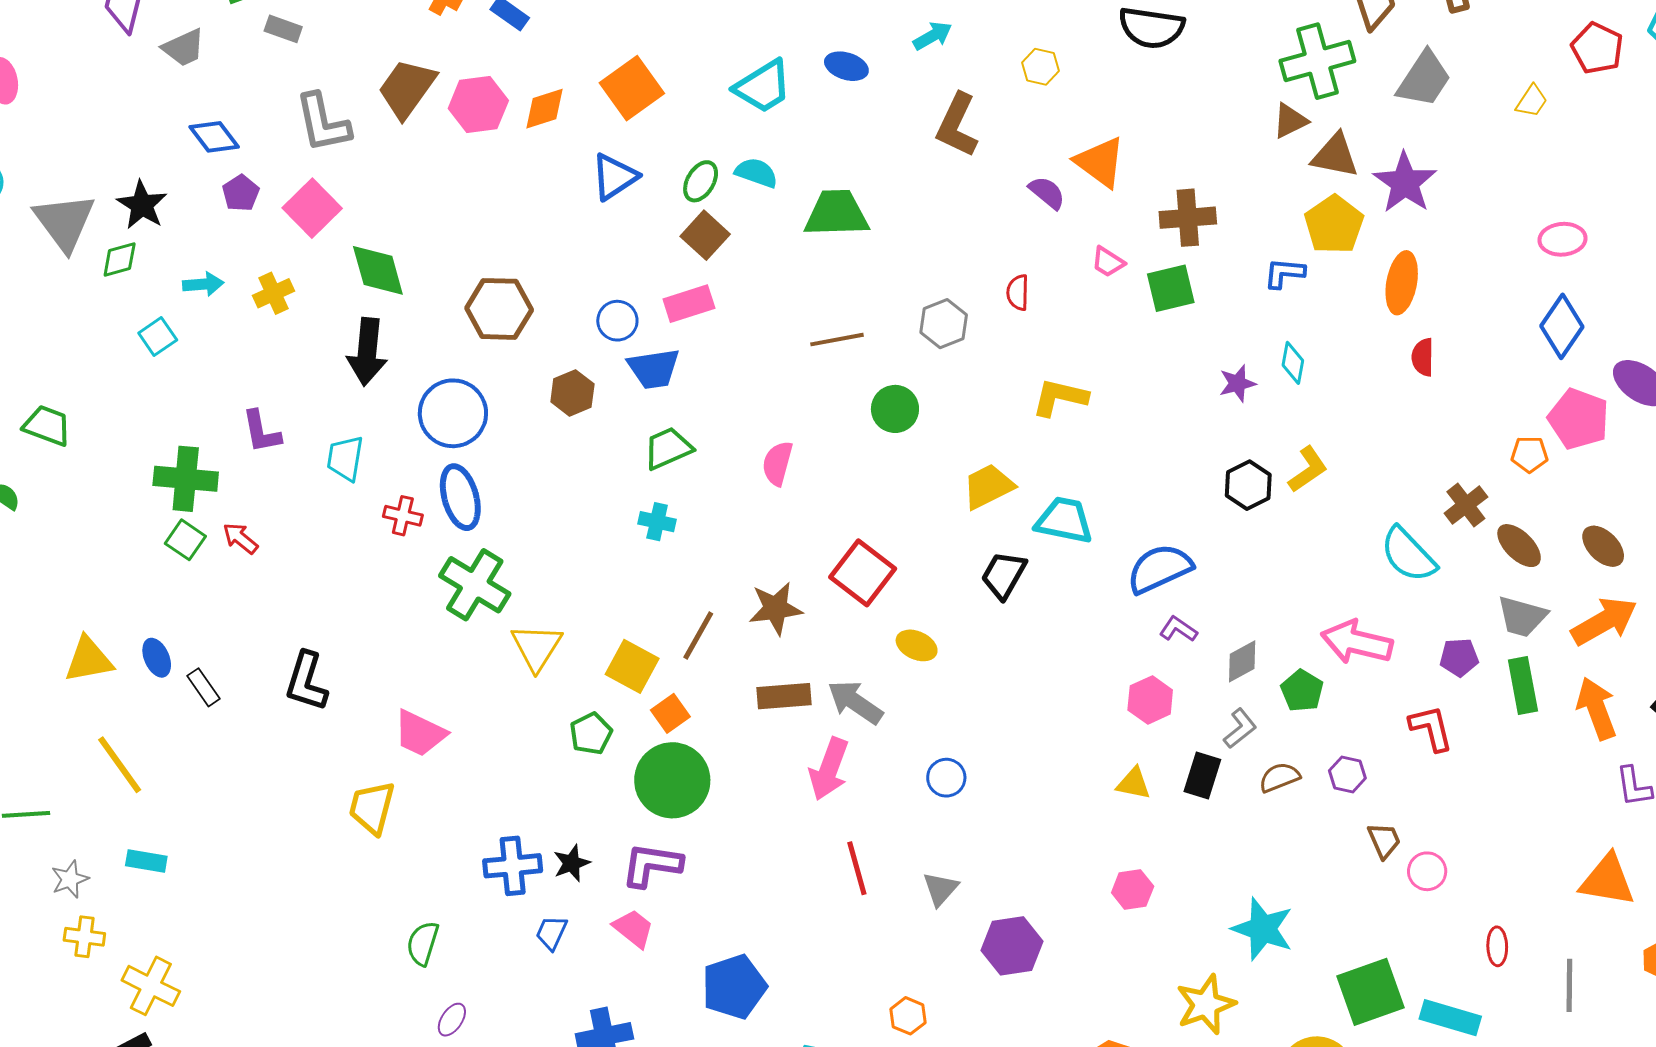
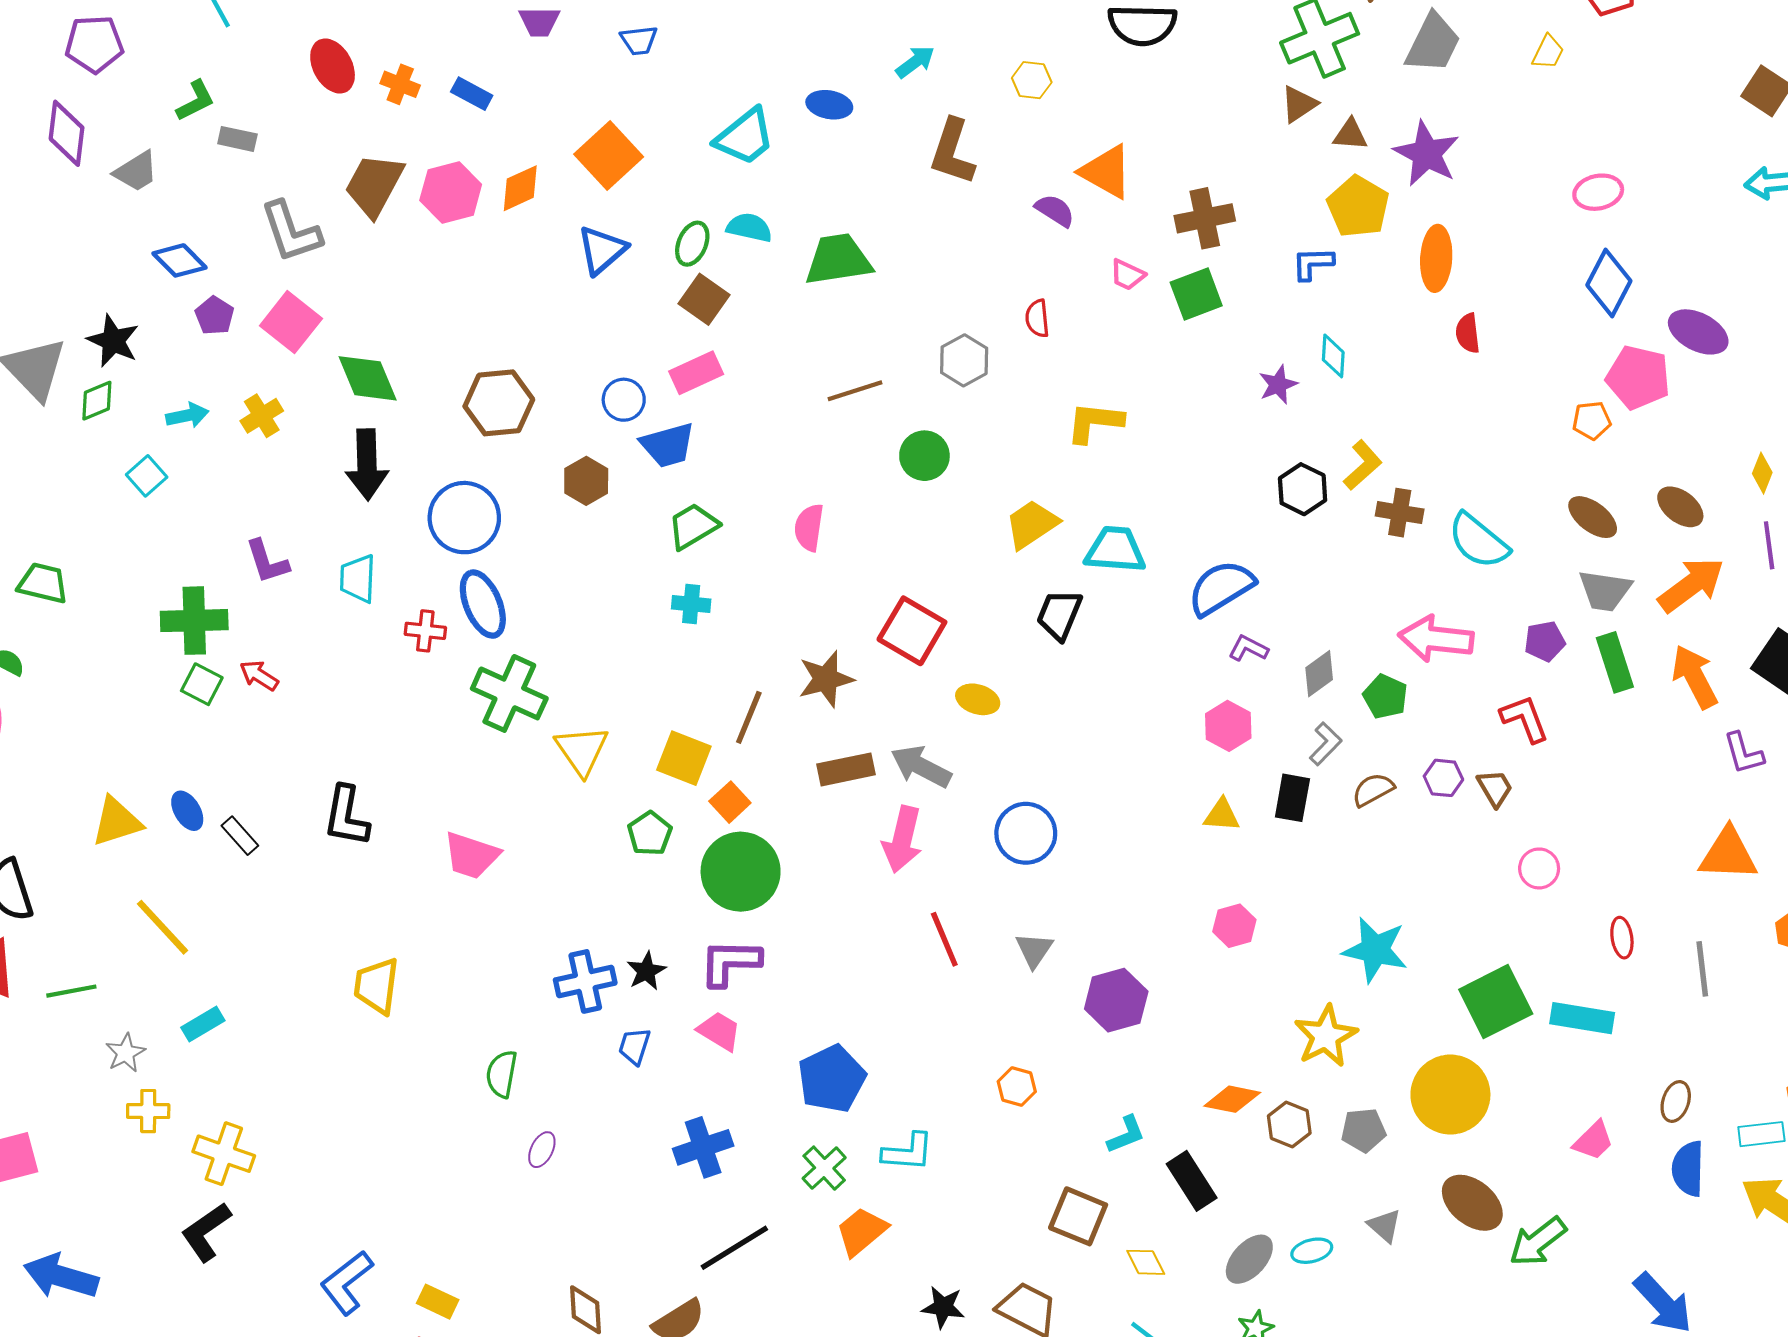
brown triangle: (1335, 156) -> (1350, 134), size x0.7
brown cross: (1466, 505) -> (1400, 513), moved, turned -36
blue circle: (946, 778) -> (1026, 833), size x1.5
yellow trapezoid: (372, 808) -> (377, 986), moved
brown trapezoid: (1384, 840) -> (1495, 788), moved
cyan rectangle: (146, 861) -> (203, 1024), turned -33

